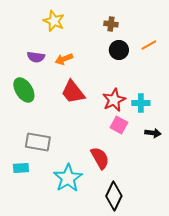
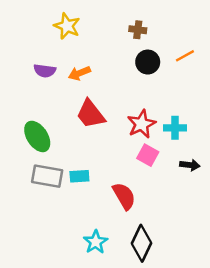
green ellipse: (24, 90) -> (37, 136), moved
cyan rectangle: (21, 168) -> (79, 176), moved
cyan star: (68, 178) -> (96, 242), moved, size x0.7

